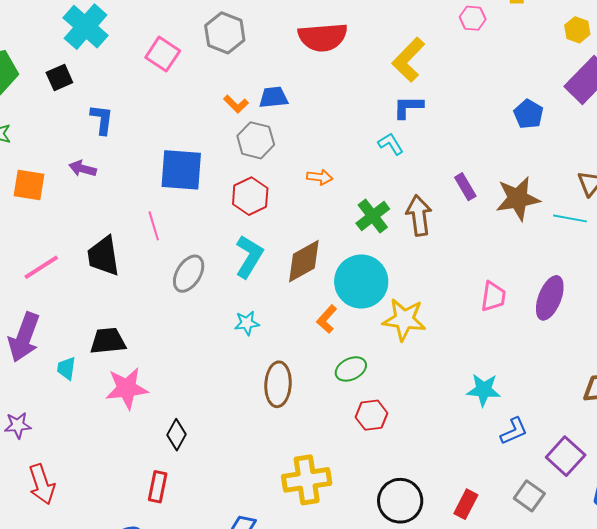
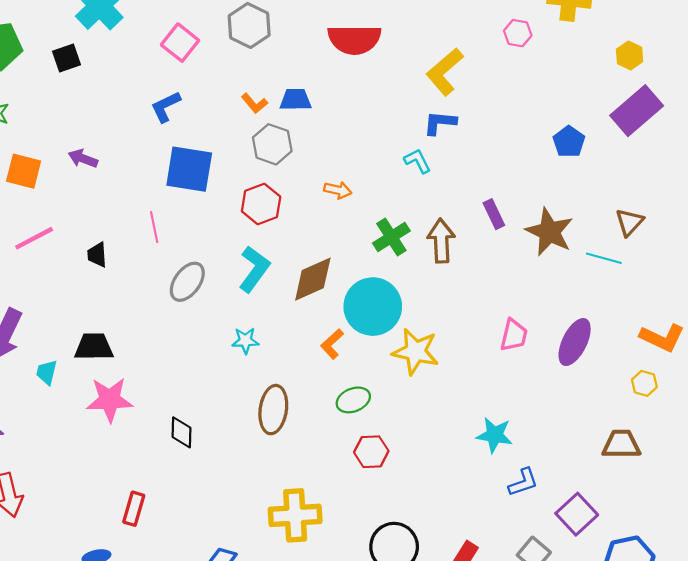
blue L-shape: (102, 119) -> (166, 107), moved, turned -128
brown star: (518, 199) -> (549, 232), turned 30
black trapezoid: (103, 256) -> (97, 255), size x0.6
pink line: (41, 267) -> (34, 238), moved
black diamond: (177, 435) -> (182, 432), moved, turned -32

